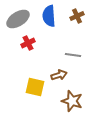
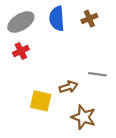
red cross: (28, 43) -> (21, 51), moved
gray line: (73, 55) -> (97, 74), moved

